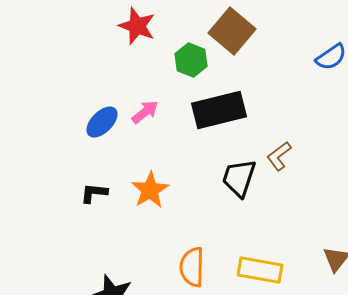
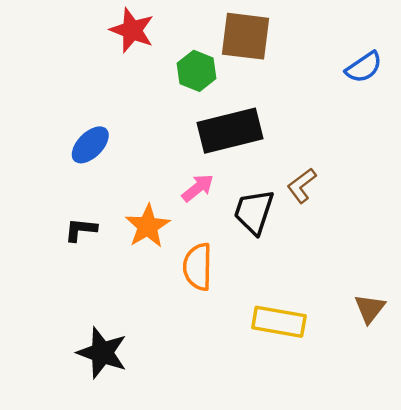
brown square: (232, 31) -> (246, 36), turned -33
pink arrow: (145, 112) -> (198, 188), moved
orange semicircle: (192, 267) -> (198, 267), moved

